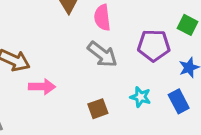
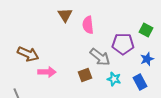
gray arrow: (102, 54) -> (100, 57), moved
brown square: (98, 109) -> (85, 75), moved

